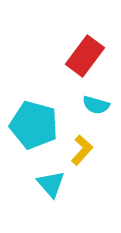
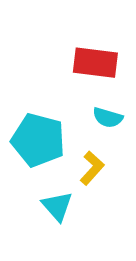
red rectangle: (85, 56) -> (95, 63), turned 60

